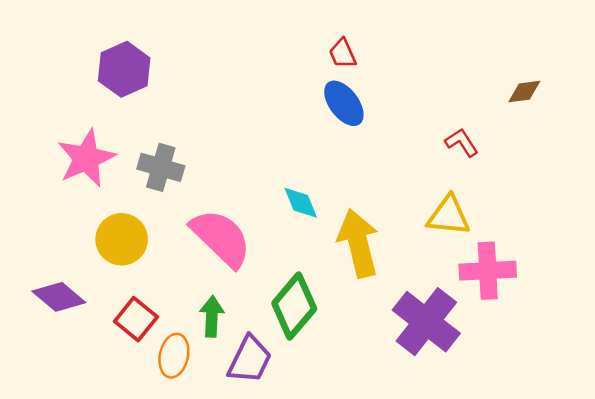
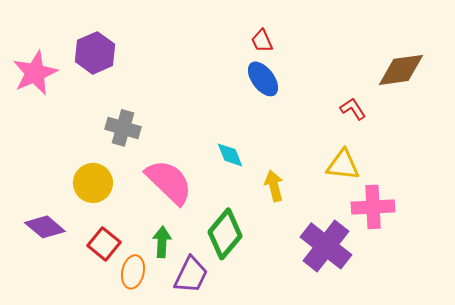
brown diamond: (524, 92) -> (401, 70), size x1.8
pink star: (86, 158) -> (35, 73), moved
yellow arrow: (358, 243) -> (274, 186), size x0.6

